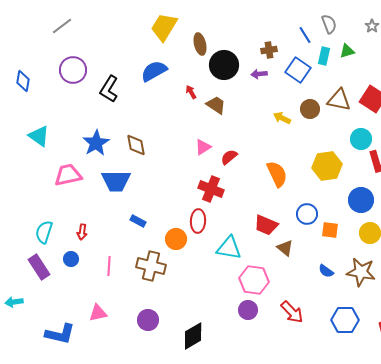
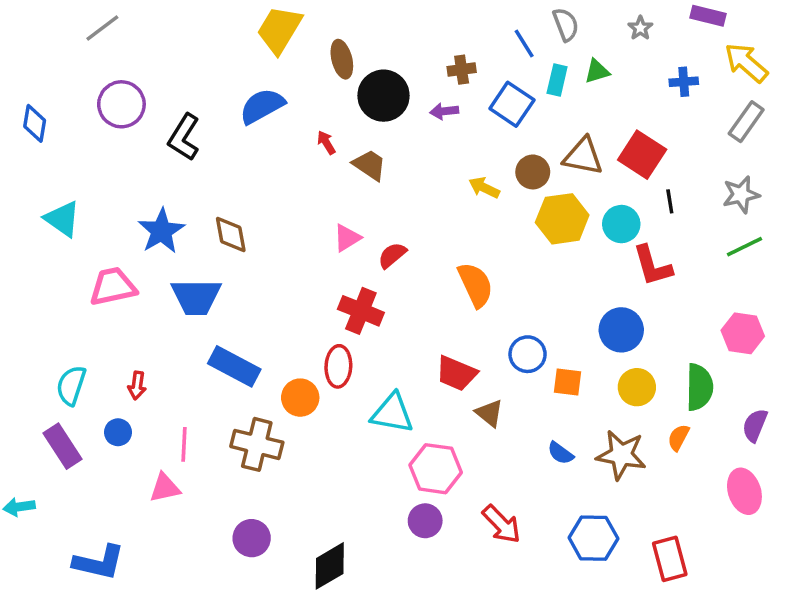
yellow hexagon: (327, 166) -> (562, 219), moved
blue rectangle: (138, 221) -> (234, 366), size x1.8
pink triangle: (98, 313) -> (165, 488), moved

